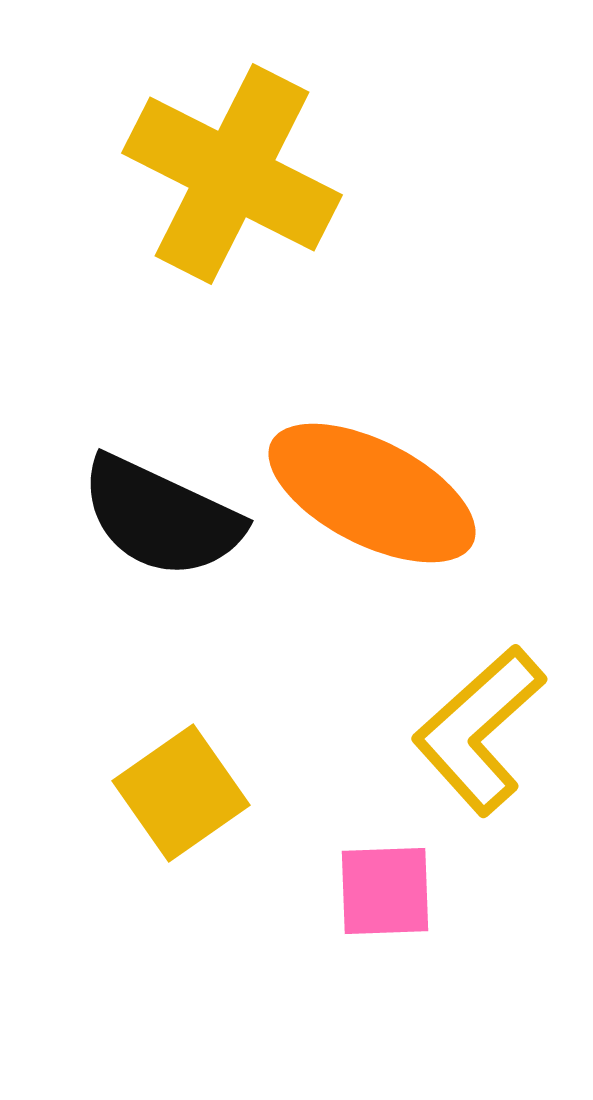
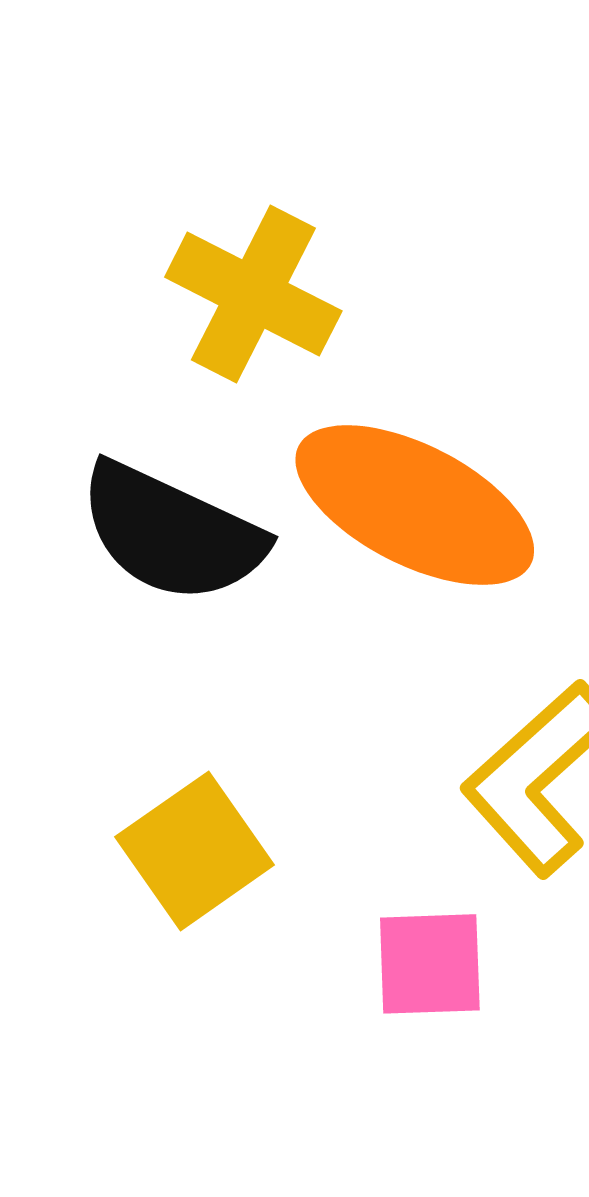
yellow cross: (232, 174) -> (253, 294), moved, size x0.7

